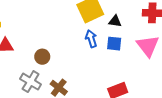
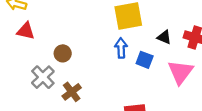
black triangle: (115, 21) -> (164, 37), moved

